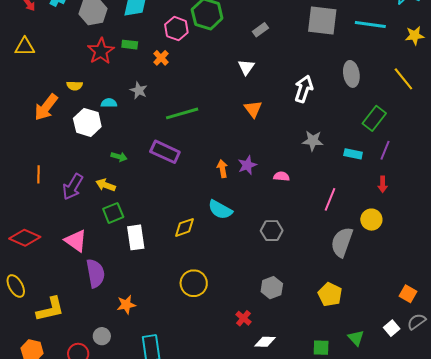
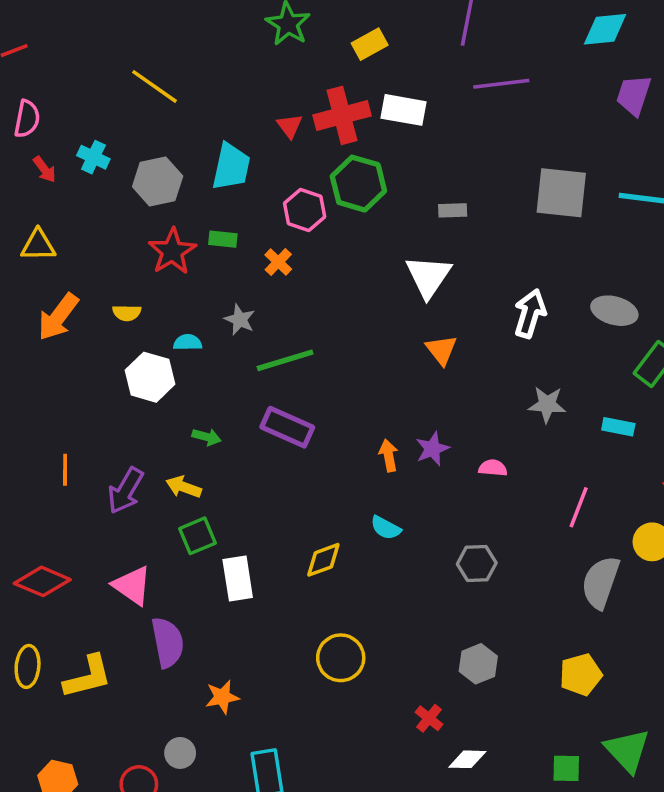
gray rectangle: (260, 30) -> (453, 210), turned 35
white triangle: (246, 67) -> (428, 276), size x1.6
gray ellipse: (351, 74) -> (614, 311), moved, turned -65
orange arrow: (46, 107) -> (58, 317), moved
green line: (182, 113) -> (285, 360), moved
cyan semicircle: (220, 210) -> (386, 528), size x0.7
yellow ellipse: (16, 286) -> (28, 666), turned 35
yellow pentagon: (330, 294) -> (581, 675), turned 30
yellow L-shape: (50, 309) -> (88, 677), moved
green triangle: (356, 338) -> (627, 750), size x1.6

